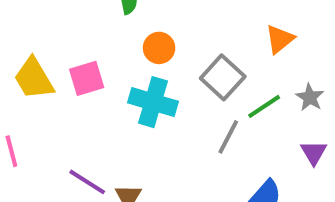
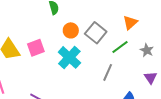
gray square: (223, 77) -> (96, 33), moved
cyan cross: (153, 102) -> (69, 57), turned 30
green line: (264, 106) -> (120, 47), moved

